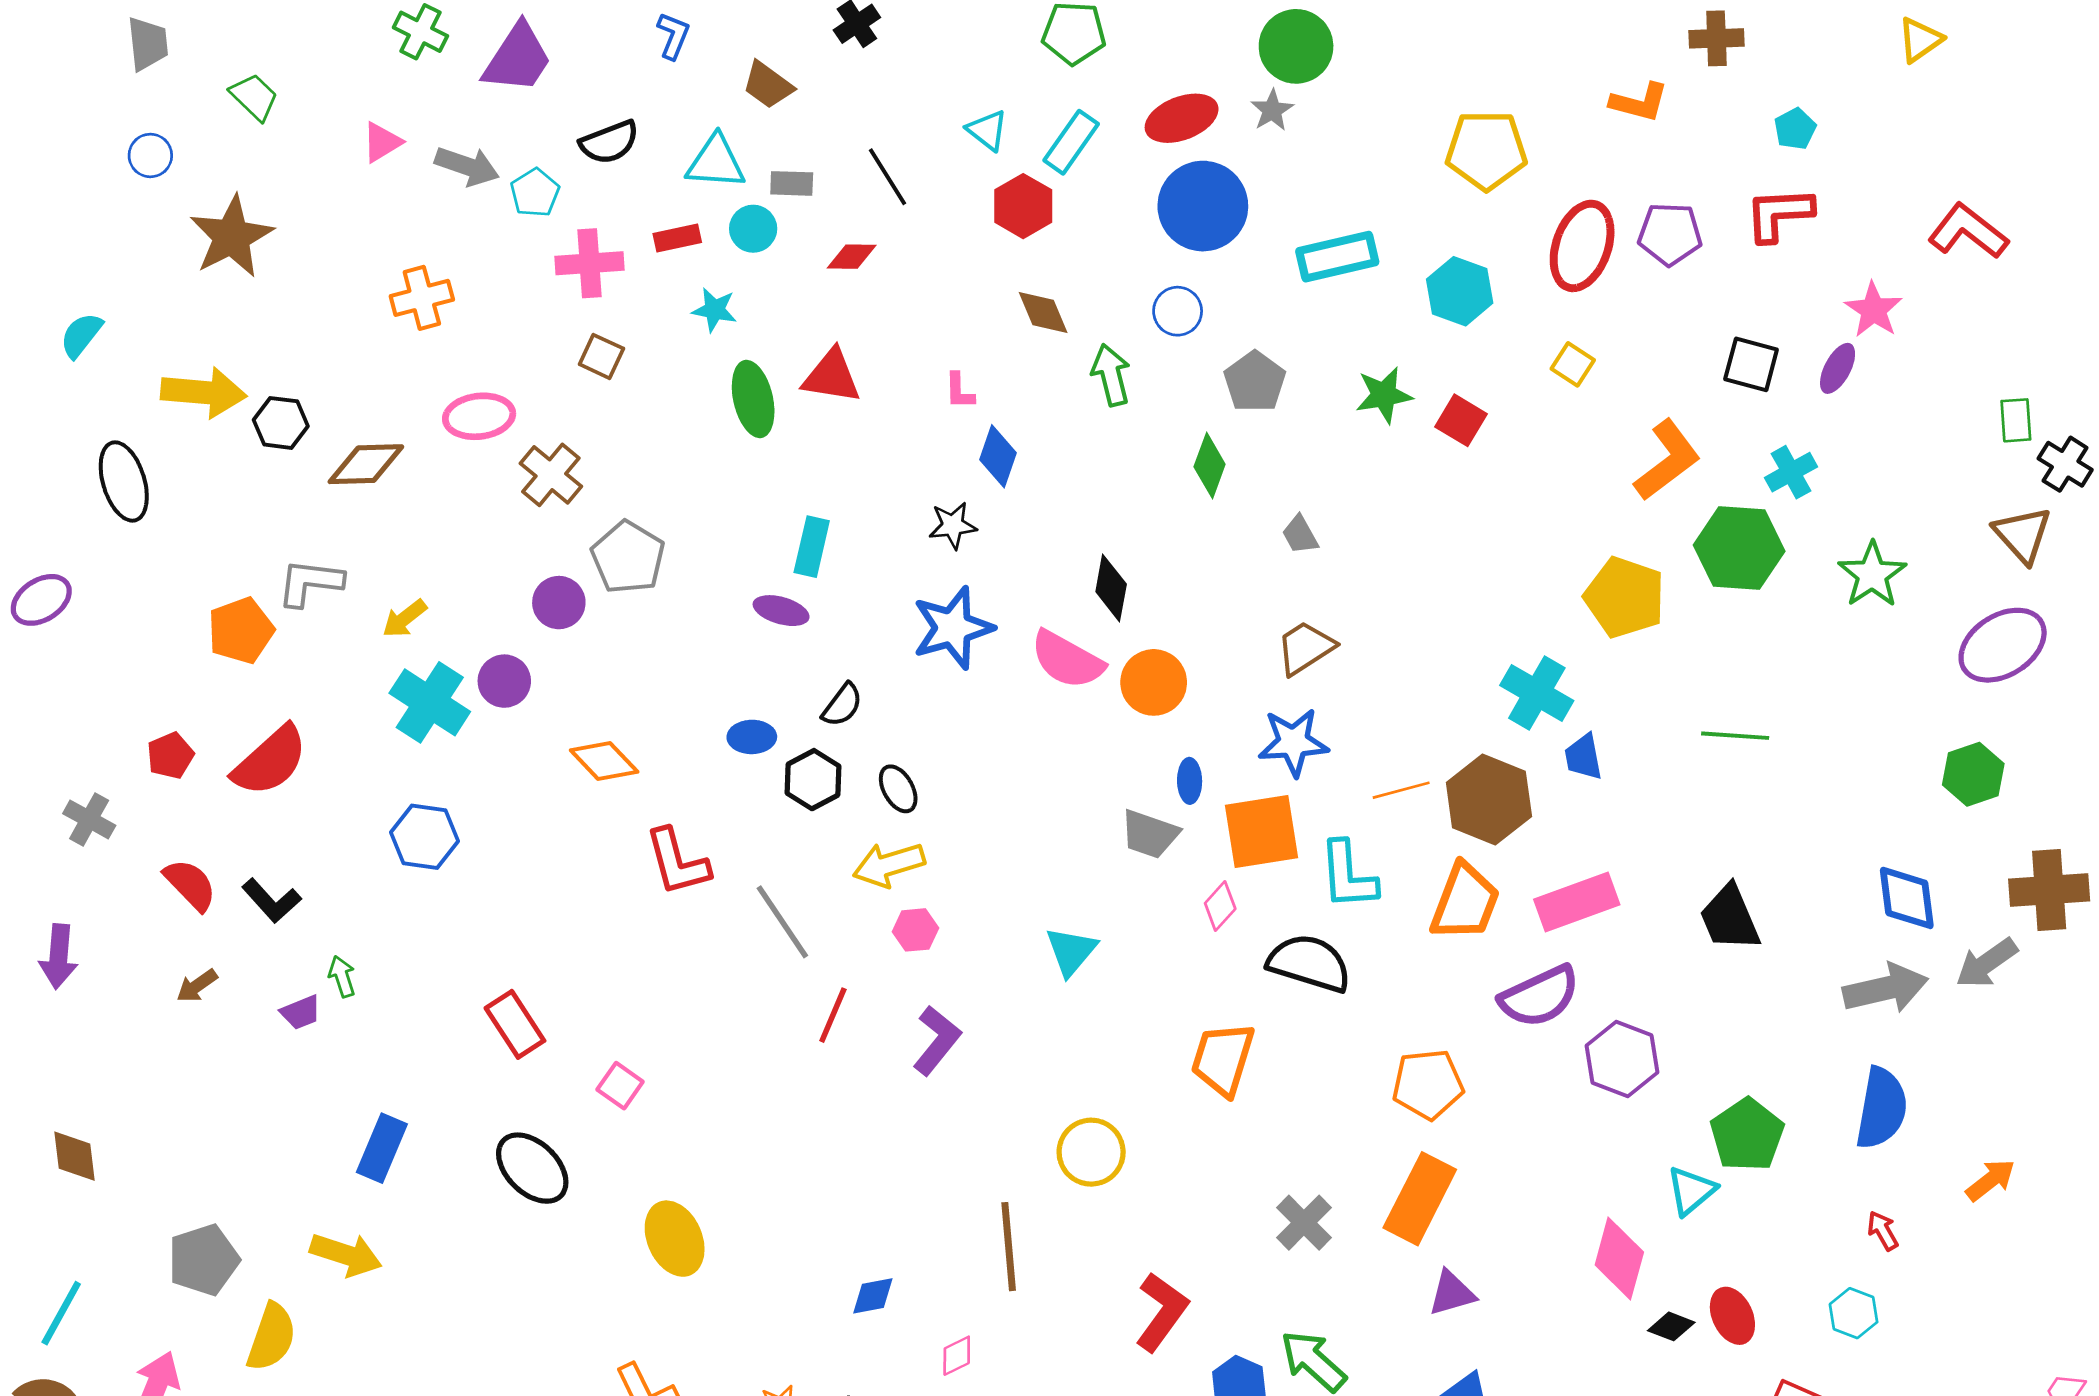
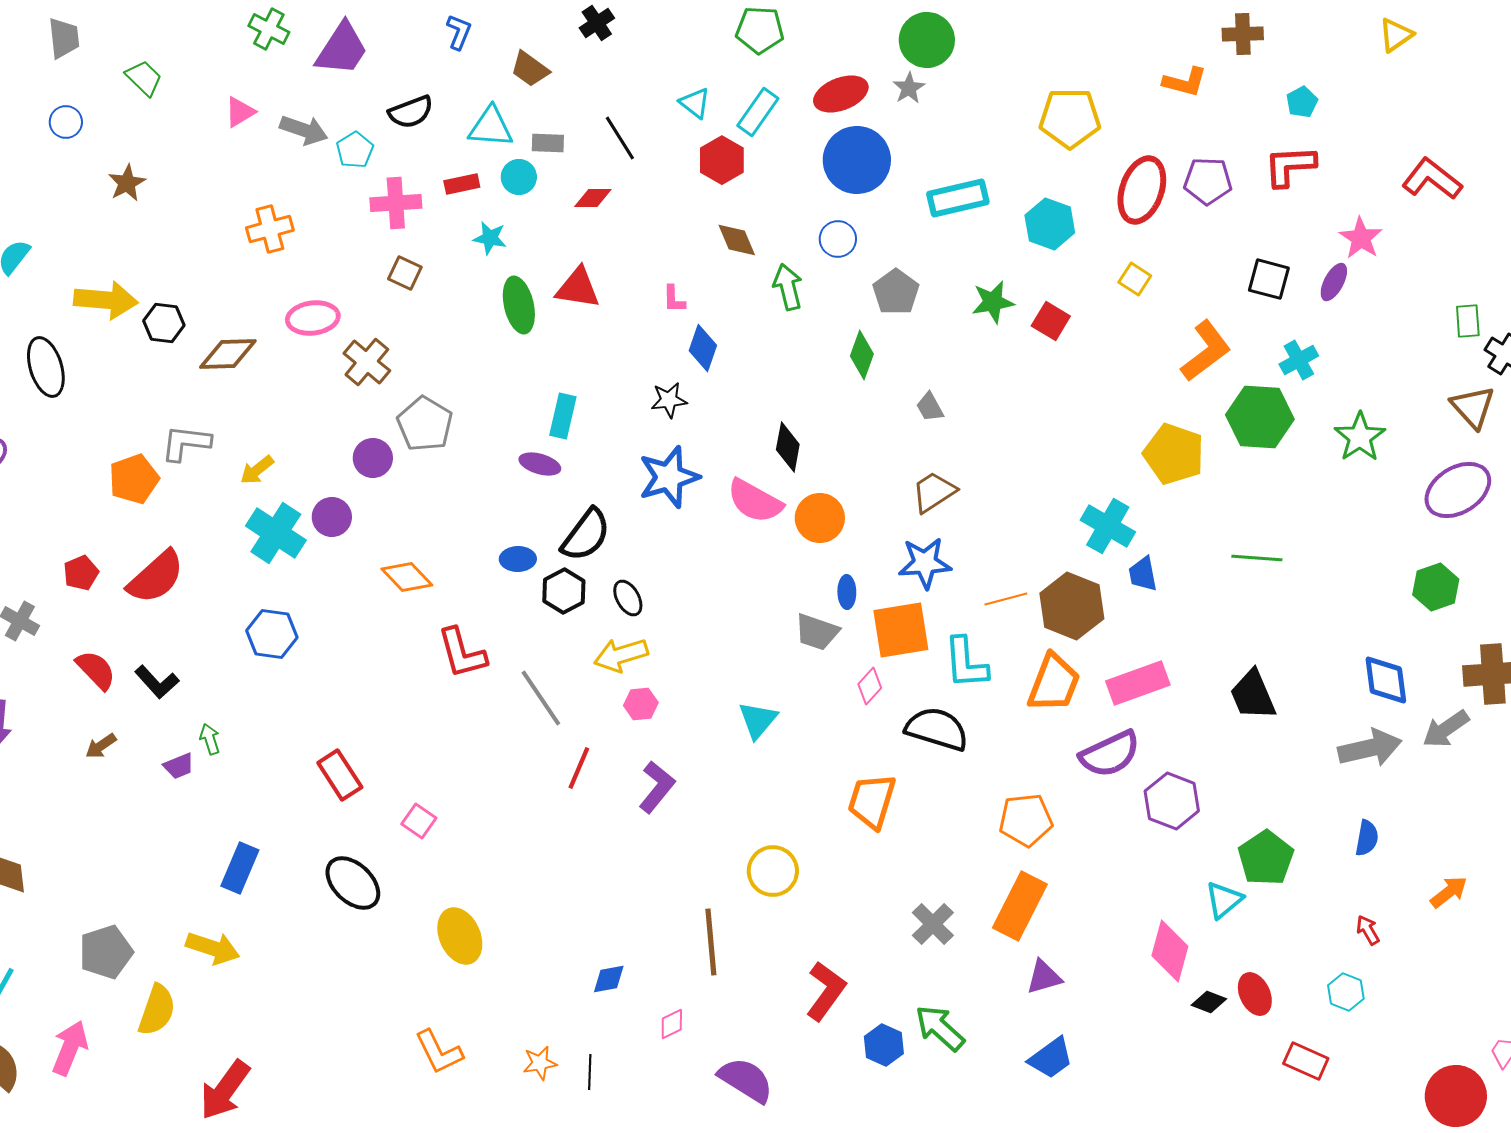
brown star: (232, 237) -> (127, 183), size x0.6
black semicircle: (842, 705) -> (586, 535), size x1.6
blue semicircle: (1881, 1108) -> (1367, 838), size x0.6

